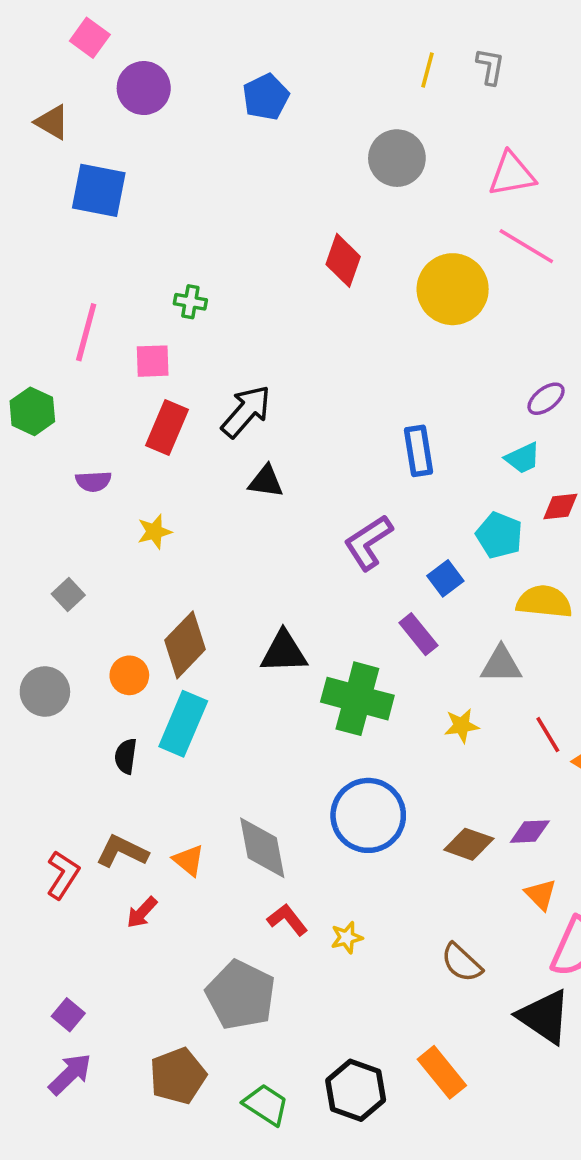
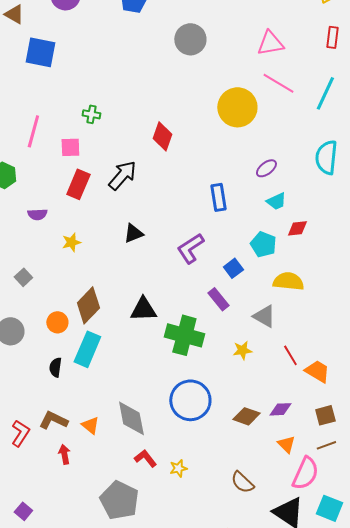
gray circle: (397, 158) -> (190, 39), moved
red diamond: (343, 260) -> (162, 136), moved
purple ellipse: (546, 399) -> (266, 168), moved
black triangle: (266, 481) -> (133, 233), moved, turned -30
gray triangle: (501, 665) -> (264, 316), turned 30
red arrow: (142, 912) -> (64, 454), turned 126

